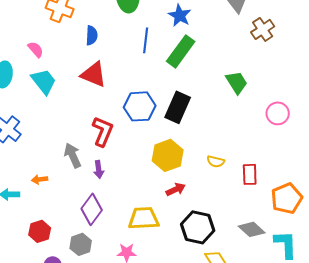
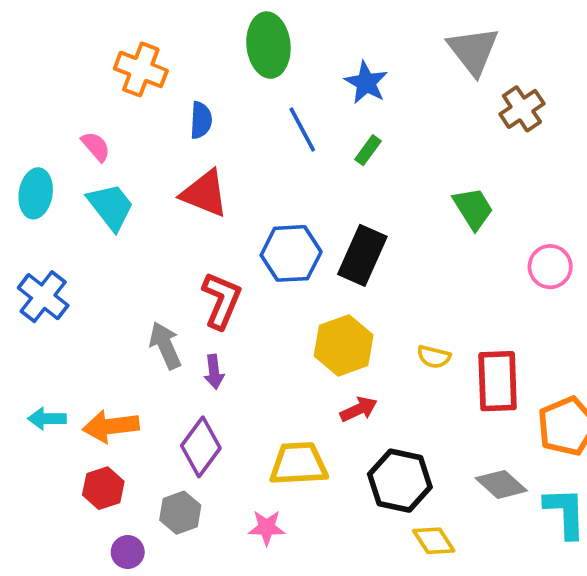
blue line: (146, 40) -> (302, 130), turned -35
green rectangle: (181, 51) -> (368, 150), size x0.5
red rectangle: (250, 174) -> (498, 381), size x1.5
orange arrow: (40, 179) -> (111, 426), moved, size x1.8

